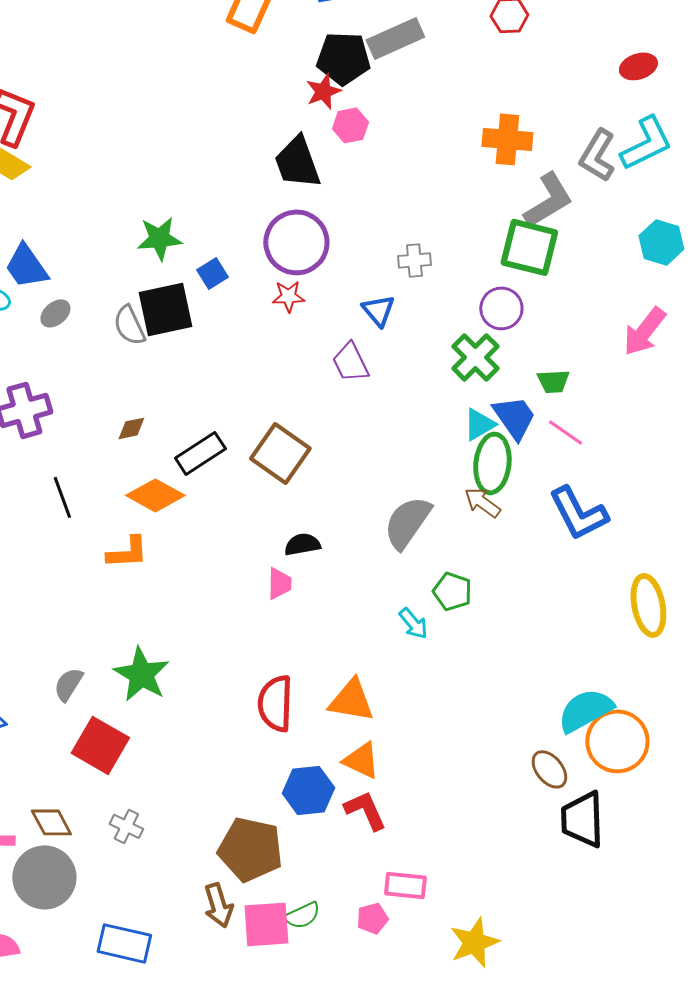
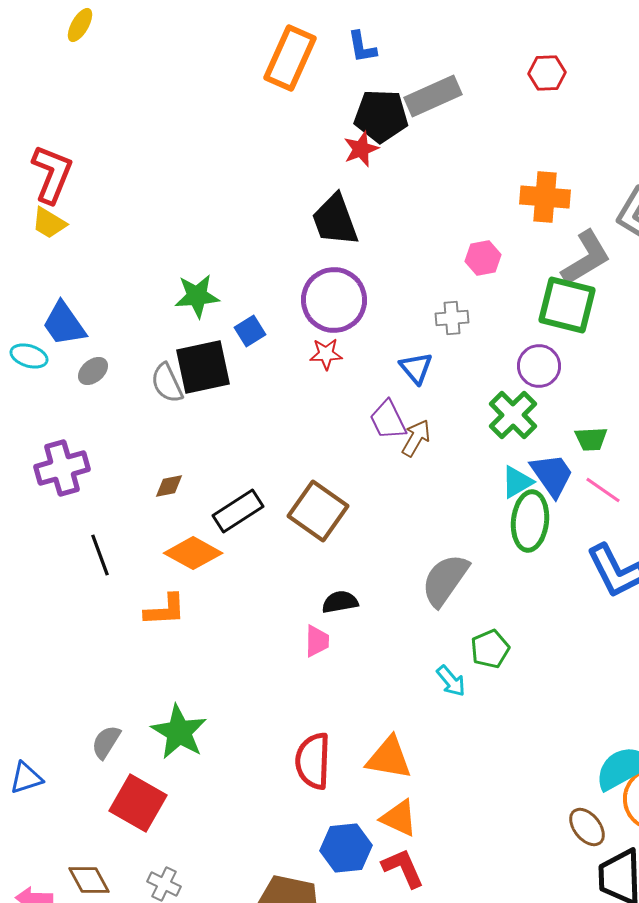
pink hexagon: (350, 125) -> (483, 258), moved
brown arrow: (482, 502) -> (416, 438), moved, turned 84
green pentagon: (452, 591) -> (490, 649), turned 30

